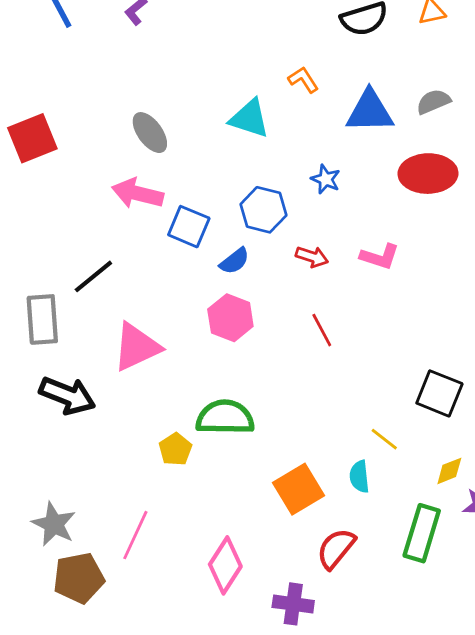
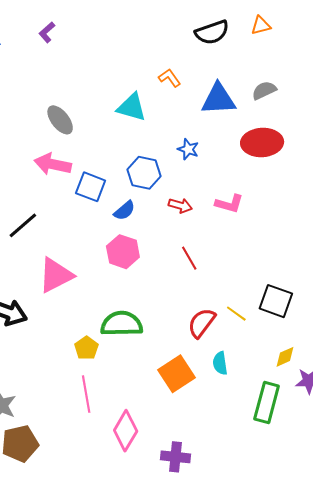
yellow line: (384, 439) -> (236, 314), moved
pink line: (135, 535) -> (86, 394), moved, turned -33
red semicircle: (336, 549) -> (202, 323), moved

